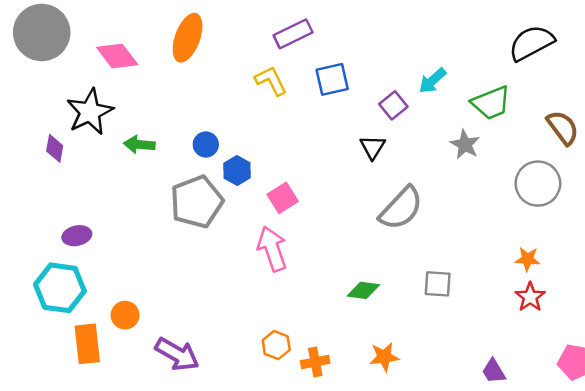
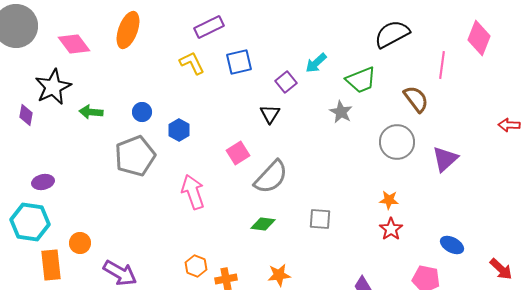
blue hexagon: (237, 171) -> (179, 130), moved
pink square: (283, 198) -> (238, 153), moved
gray semicircle: (401, 208) -> (271, 177), moved

